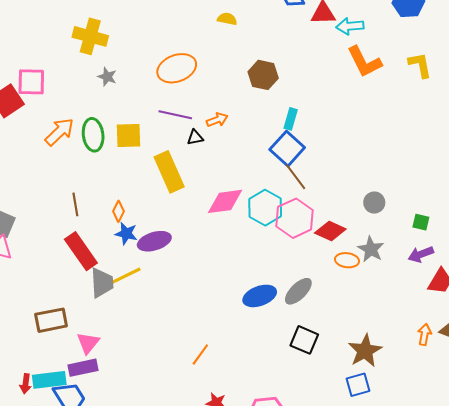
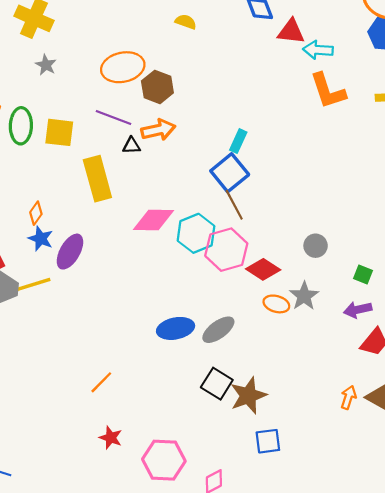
brown hexagon: (263, 75) -> (157, 87), moved
orange arrow: (217, 120) -> (158, 130), size x1.4
purple ellipse: (154, 241) -> (70, 252), turned -52
brown star: (365, 351) -> (248, 396), moved

